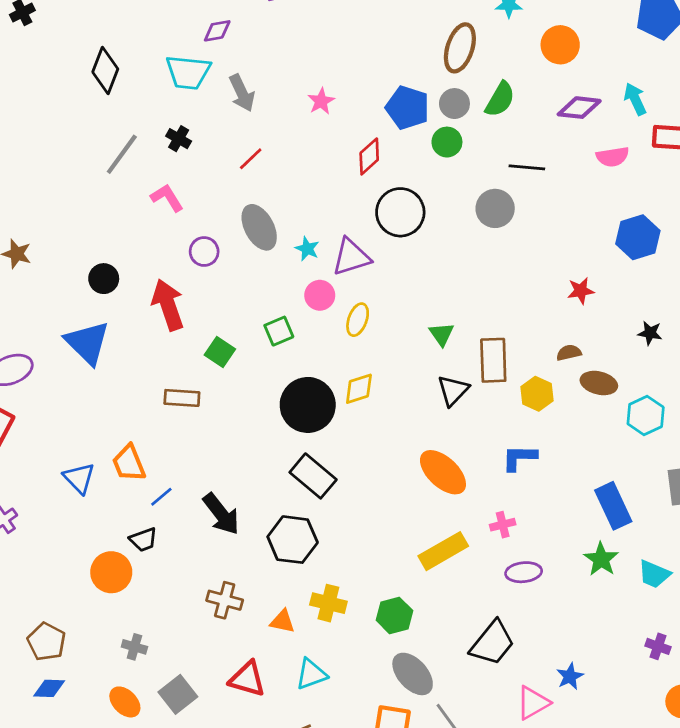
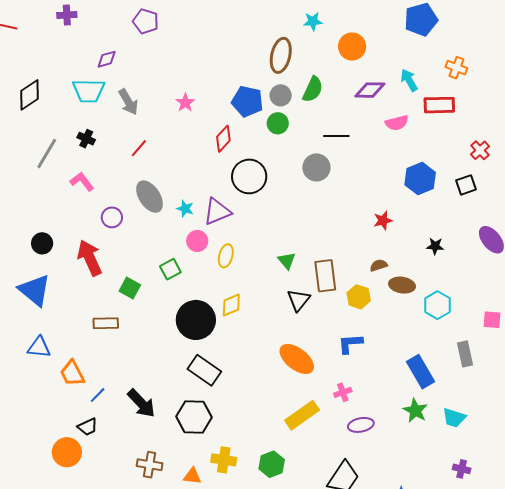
black diamond: (105, 71) -> (29, 95), turned 40
blue triangle: (79, 478) -> (39, 347), moved, turned -35

